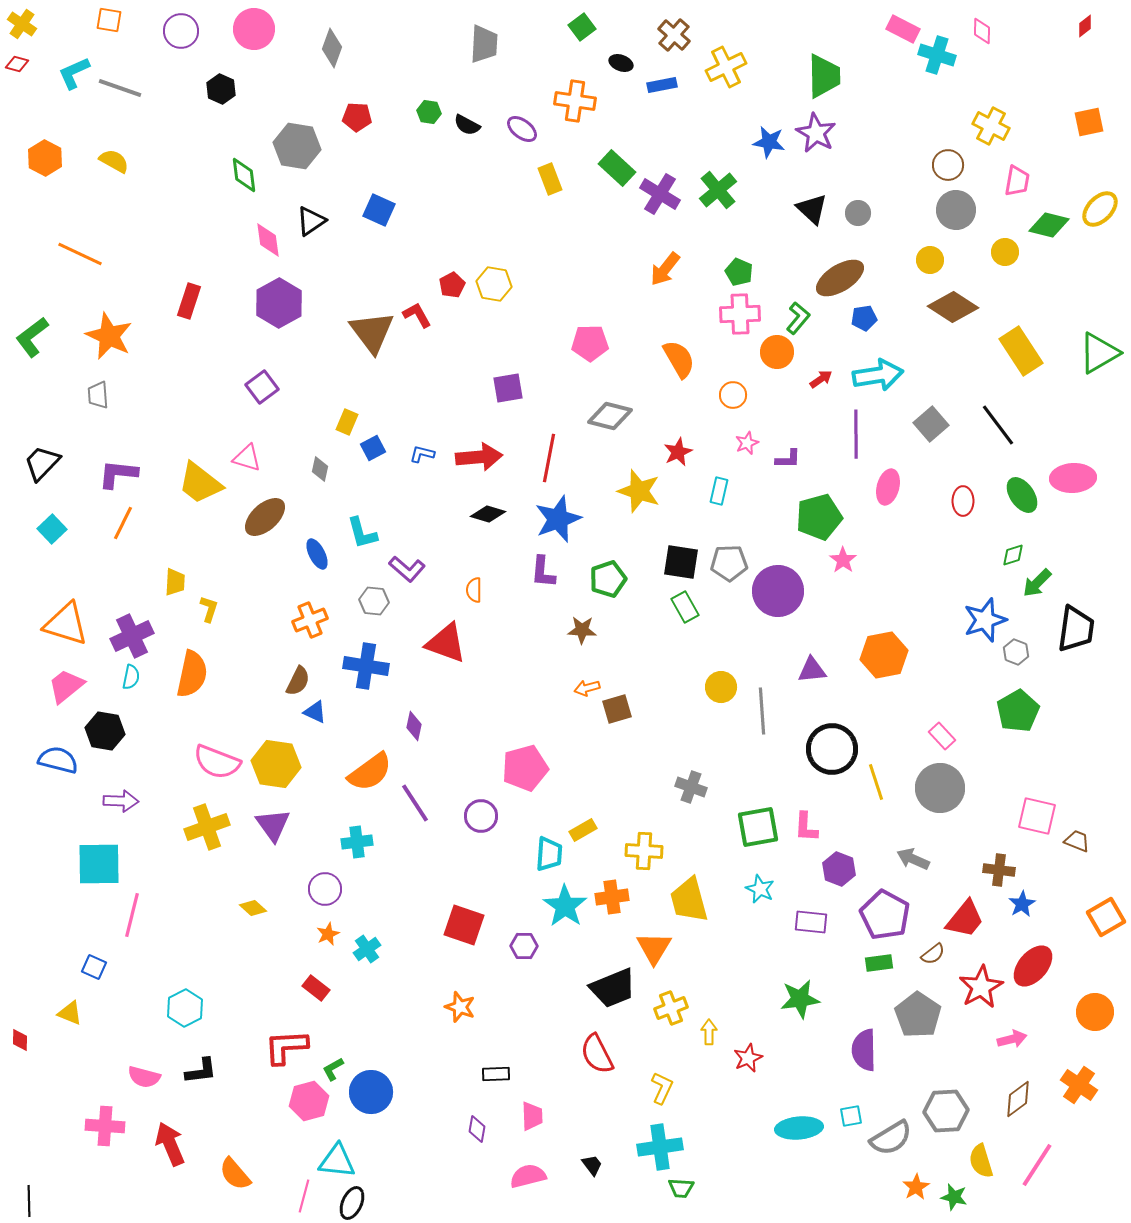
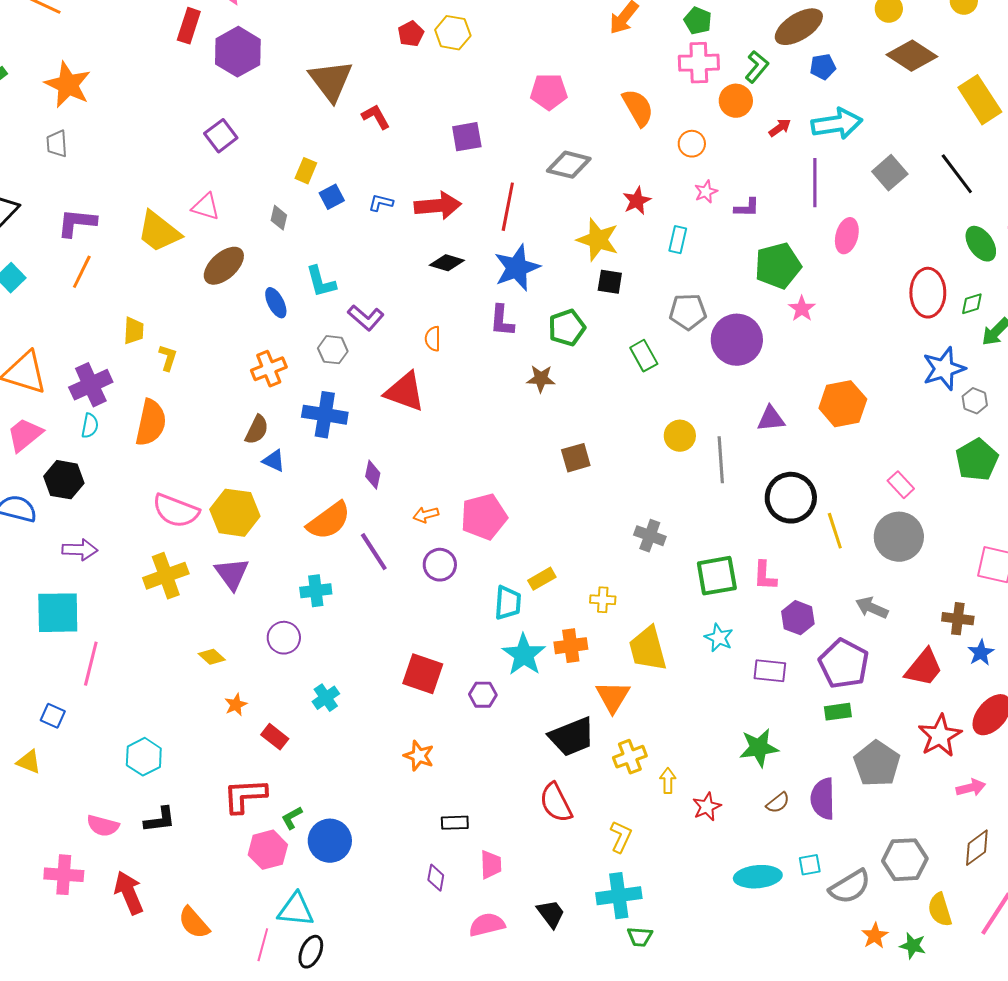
red rectangle: (189, 301) -> (189, 26), moved
red L-shape: (417, 315) -> (376, 117), moved
red ellipse: (963, 501) -> (928, 293), moved, size x1.6
black square: (681, 562) -> (610, 282), moved, size x0.7
orange arrow: (587, 688) -> (426, 515), moved
yellow cross: (644, 851) -> (603, 600), size x0.7
orange star: (328, 934) -> (236, 705), moved
brown semicircle: (933, 954) -> (778, 803), moved
black trapezoid: (592, 1165) -> (551, 914), size x1.4

